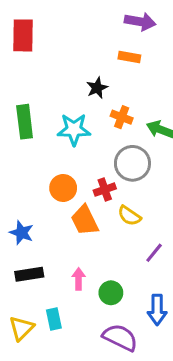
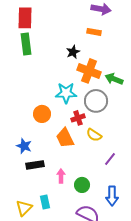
orange cross: (122, 117) -> (89, 71), size x1.6
green rectangle: (25, 122) -> (26, 44), moved
cyan star: (74, 129) -> (66, 93), moved
orange circle: (63, 188) -> (42, 114), moved
black rectangle: (29, 274) -> (35, 165), moved

